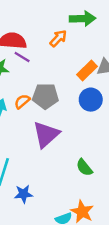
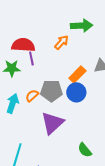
purple line: (22, 57) -> (31, 58), turned 48
orange rectangle: (87, 70) -> (77, 74), moved
blue circle: (91, 100) -> (76, 92), moved

